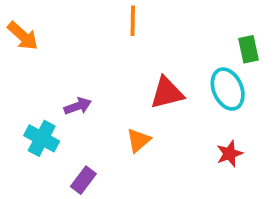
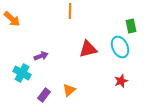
orange triangle: (138, 140) -> (69, 90), moved

